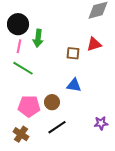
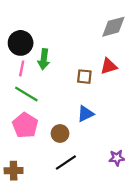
blue triangle: (74, 85) -> (86, 114), turned -35
pink pentagon: (29, 106) -> (25, 125), moved, turned 30
brown cross: (21, 134) -> (14, 171), moved, turned -35

